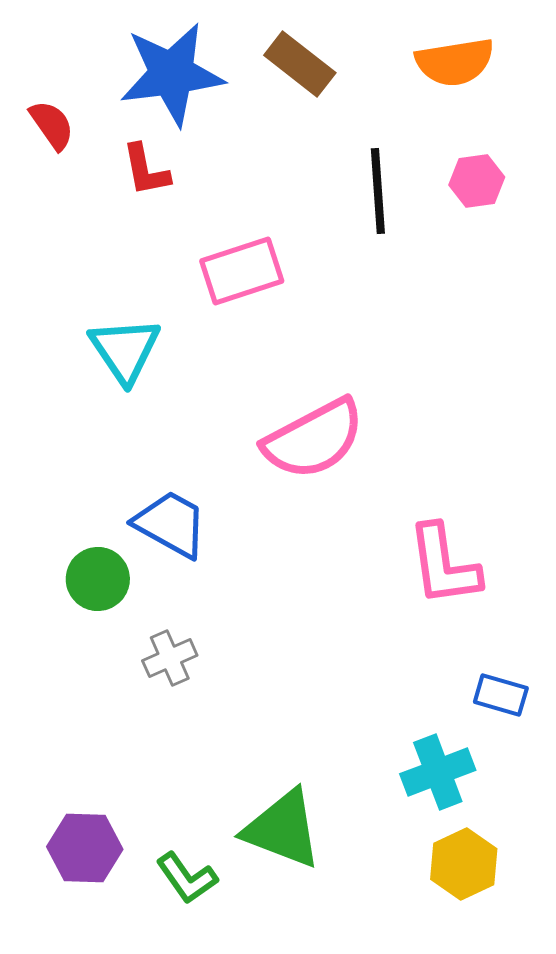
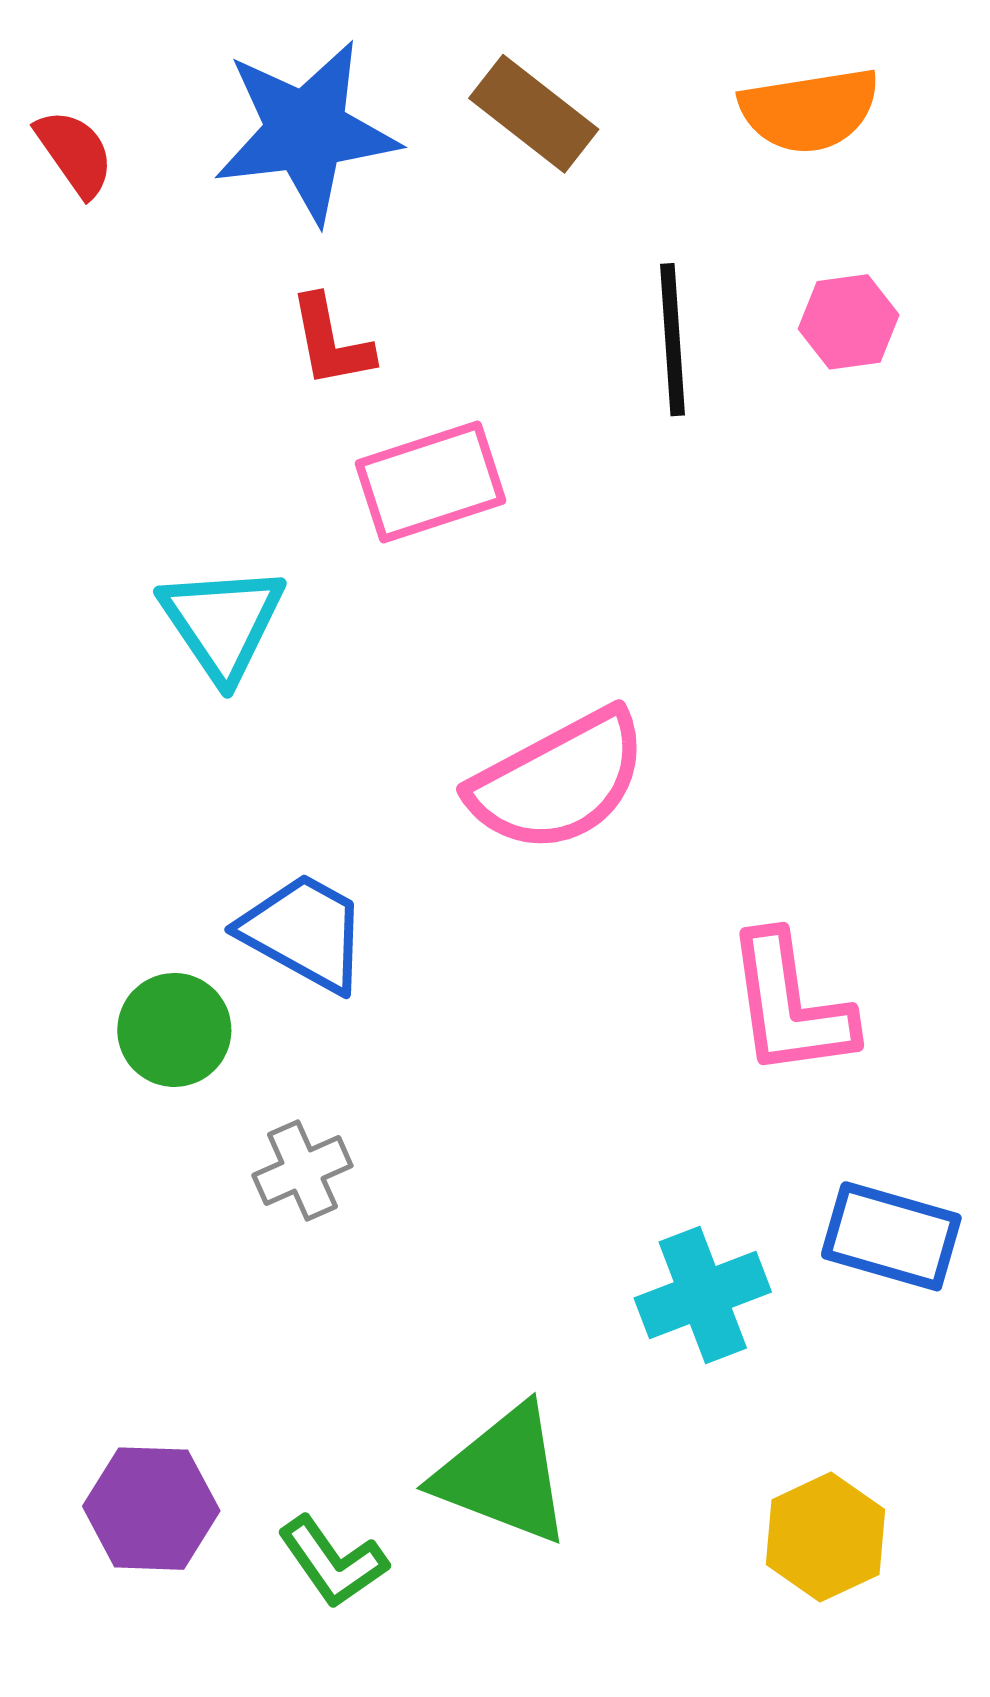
red semicircle: (52, 125) -> (75, 153), moved
red L-shape: (146, 170) -> (331, 341), moved
blue rectangle: (501, 695) -> (891, 1236), size x1.4
cyan cross: (438, 772) -> (703, 1295), moved

